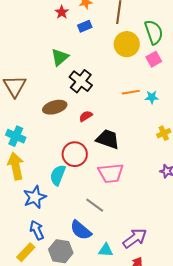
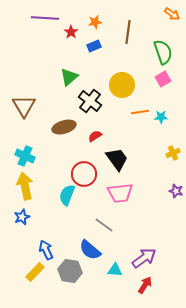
yellow circle: (127, 44) -> (122, 85), moved
black trapezoid: (108, 139) -> (117, 159), turned 35
blue star: (35, 197) -> (22, 217), moved, size x0.7

